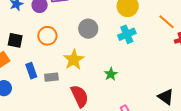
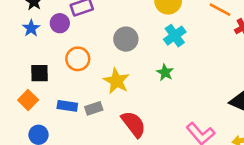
blue rectangle: (31, 71) -> (67, 106), turned -49
green star: (111, 74) -> (165, 72), moved

